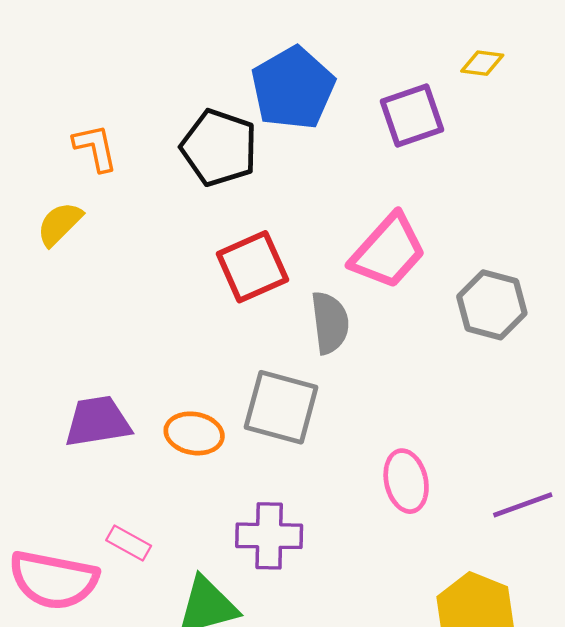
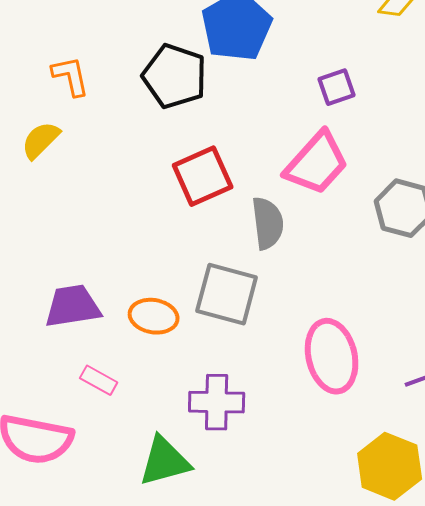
purple square: (412, 116) -> (337, 87), moved, size x0.7
pink ellipse: (406, 481) -> (332, 356), size x1.4
pink rectangle: (129, 543) -> (99, 380), moved

